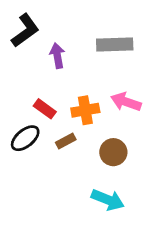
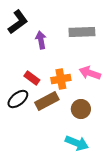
brown rectangle: (66, 141) -> (47, 101), size x1.6

